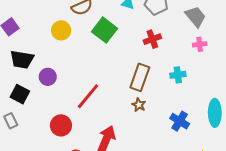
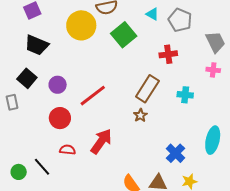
yellow circle: (61, 30) -> (81, 25), size x1.5
purple circle: (48, 77) -> (58, 85), moved
blue cross: (180, 121) -> (176, 153), moved

